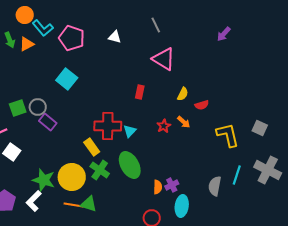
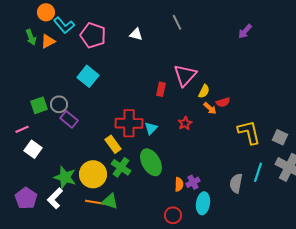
pink triangle: (164, 59) -> (185, 75), moved, turned 40
orange arrow: (184, 122) -> (210, 108), moved
gray square: (260, 128) -> (280, 137), moved

